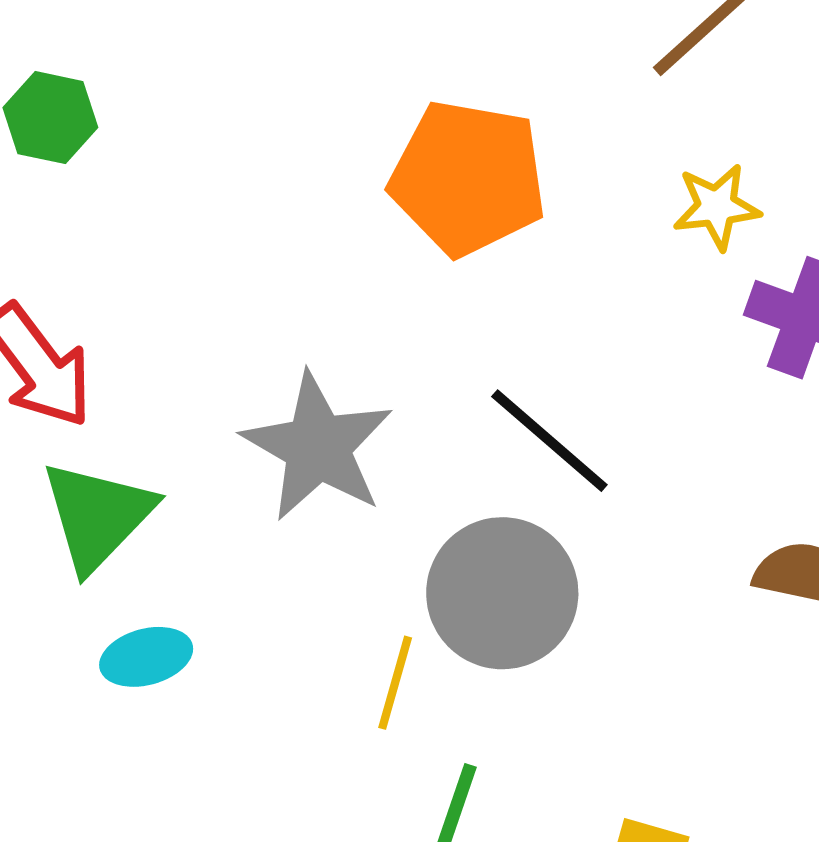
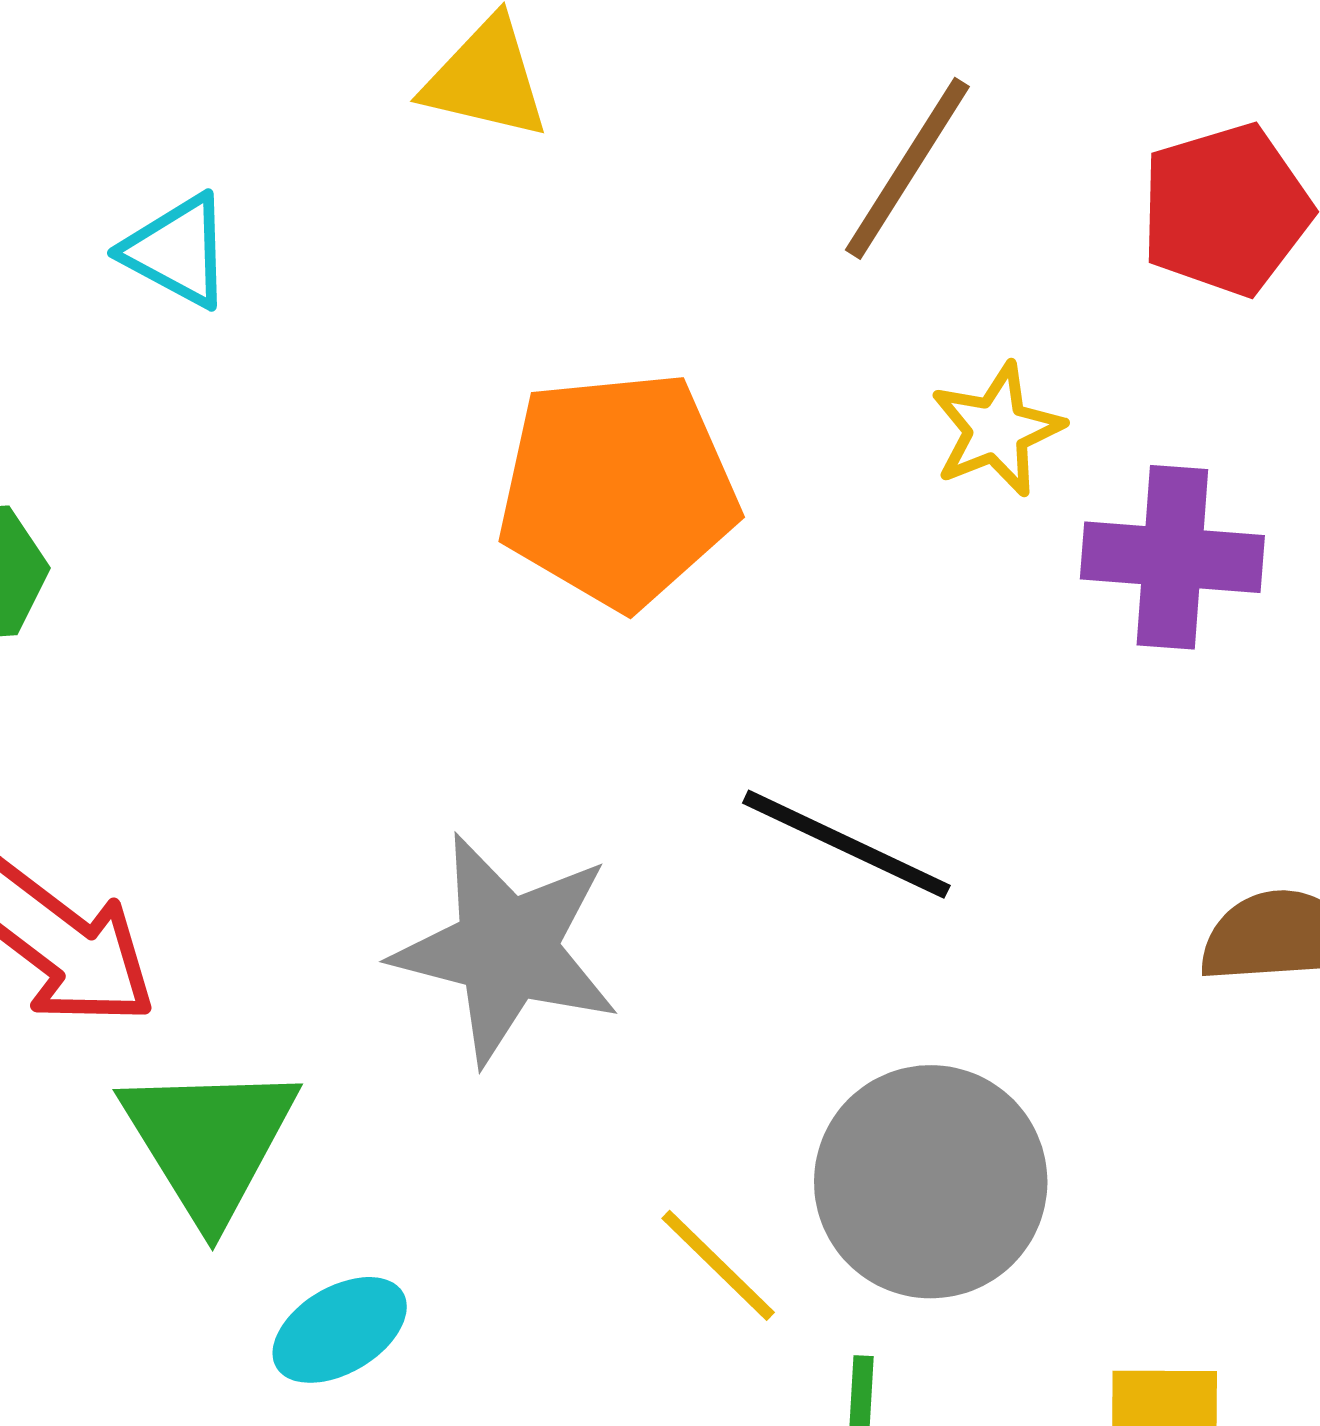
gray circle: (502, 593) -> (931, 1182), moved
yellow line: (395, 683) -> (718, 1265), turned -46

